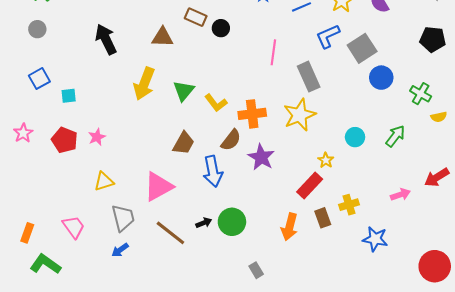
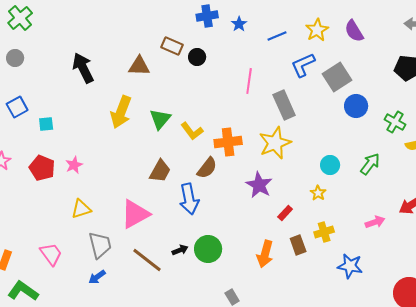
purple star: (261, 157) -> (259, 185), moved
yellow star: (326, 160) -> (318, 193), moved
red rectangle: (310, 185) -> (285, 213), size x0.6

